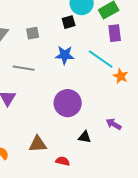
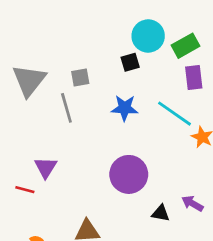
gray line: (24, 68) -> (66, 108), moved, turned 65
black triangle: (85, 137) -> (161, 213), moved

